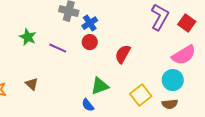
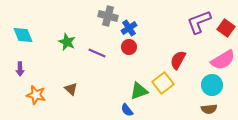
purple L-shape: (160, 17) -> (199, 22), turned -140
red semicircle: (123, 54) -> (178, 60), moved
yellow square: (141, 95) -> (163, 83), moved

